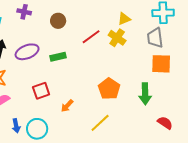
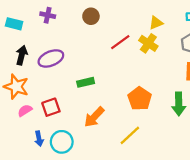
brown circle: (58, 21) -> (91, 16), moved
green rectangle: (58, 57) -> (86, 82), moved
red square: (41, 91) -> (51, 107), moved
orange arrow: (67, 106) -> (94, 117), size x1.5

